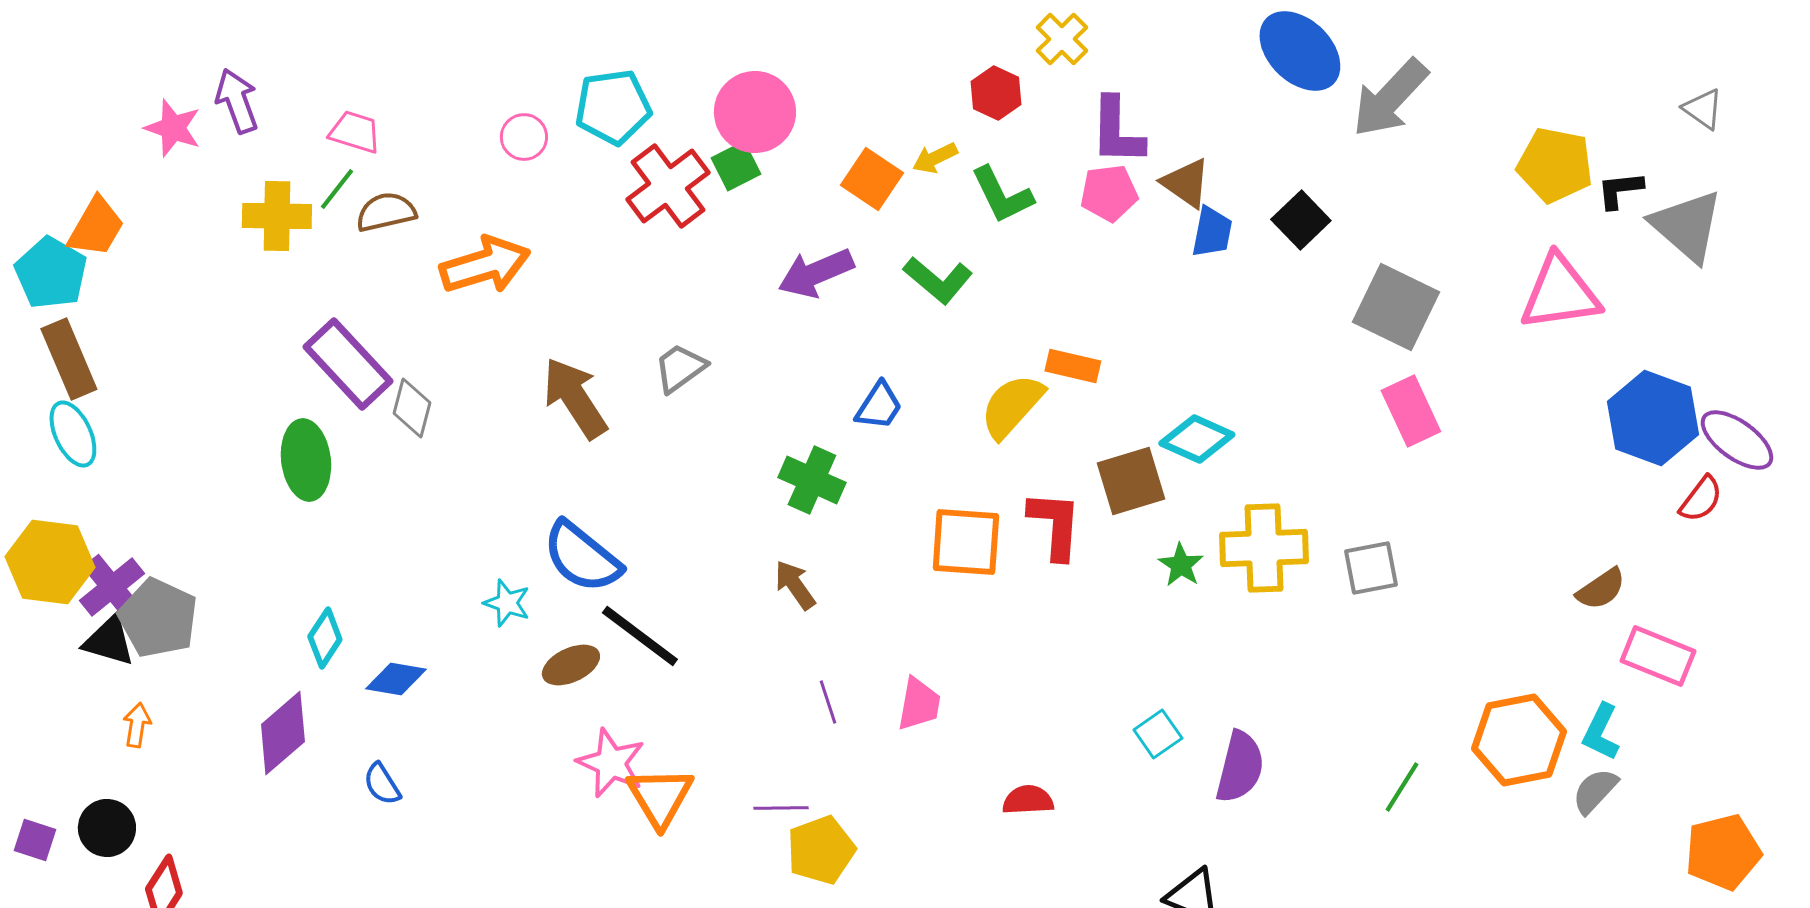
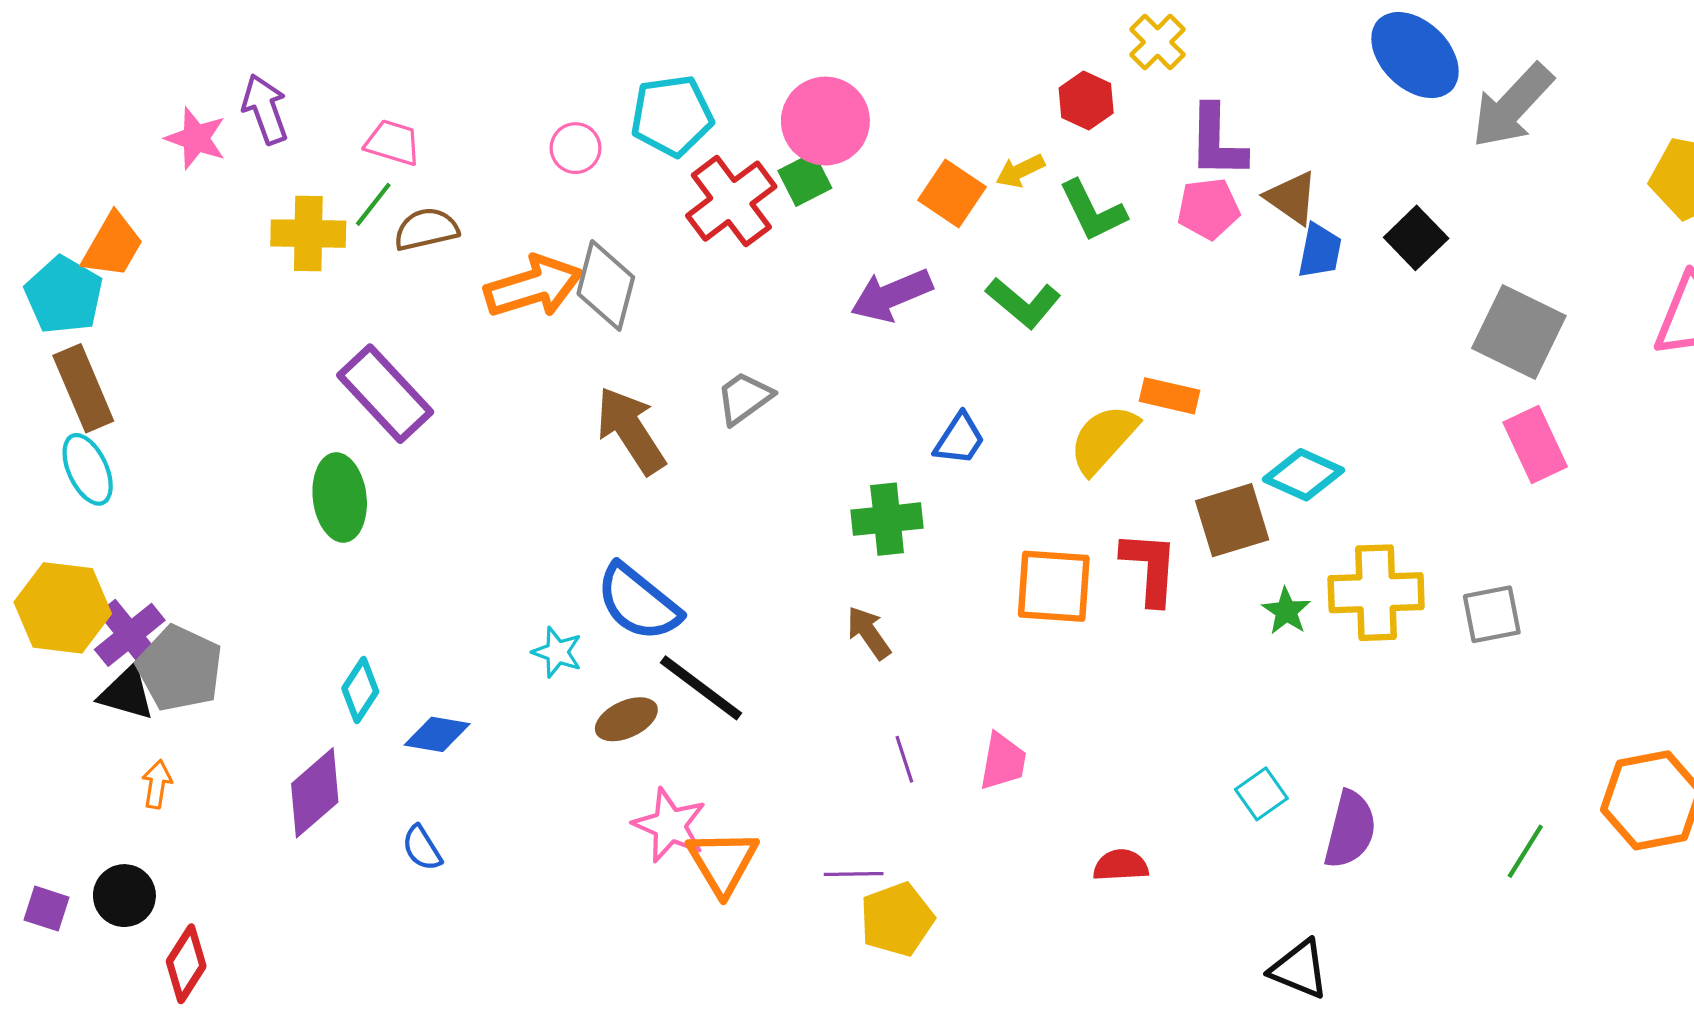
gray diamond: (412, 408) -> (606, 285), moved, size x1.4
green cross: (812, 480) -> (887, 519), turned -30

